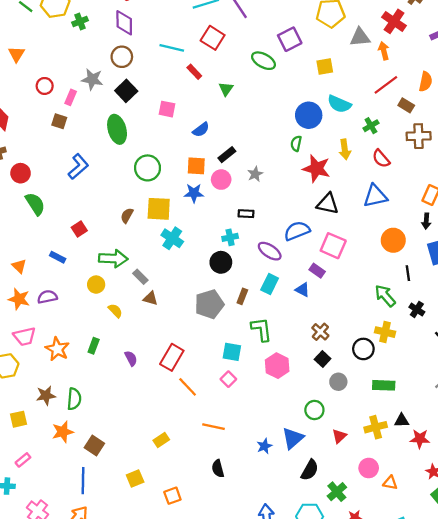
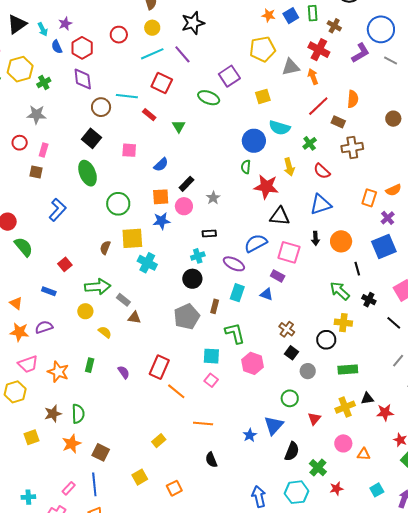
brown circle: (122, 57) -> (101, 107), moved
gray star: (92, 79) -> (36, 115), moved
black arrow: (426, 221) -> (316, 238), moved
pink rectangle: (23, 460) -> (69, 488), moved

